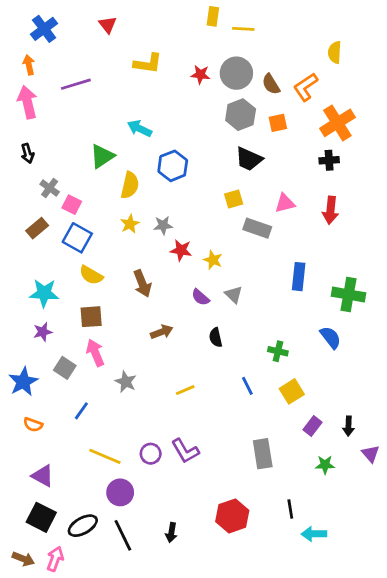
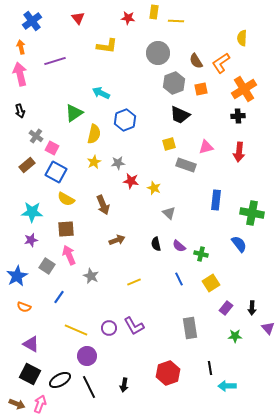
gray circle: (236, 73) -> (158, 53), moved
red star: (200, 75) -> (128, 18), moved
purple semicircle: (200, 297) -> (179, 246), moved

